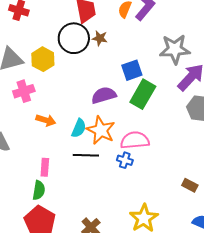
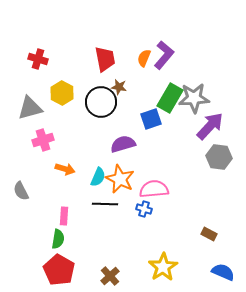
black circle: (74, 38) -> (101, 102), moved
yellow hexagon: (43, 59) -> (62, 93), moved
green rectangle: (143, 94) -> (170, 98), moved

